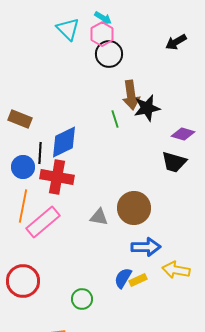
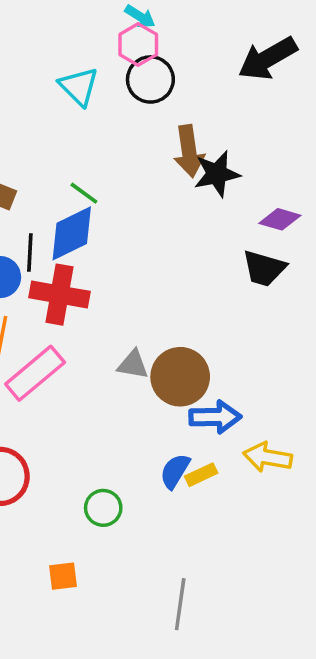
cyan triangle: (68, 29) -> (79, 86), moved
black arrow: (176, 42) -> (268, 58), size x1.6
green line: (115, 119) -> (84, 193), moved, turned -36
brown circle: (134, 208) -> (180, 377), moved

